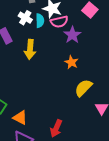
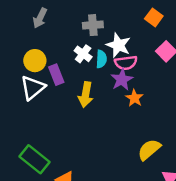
purple star: (72, 35) -> (122, 80), moved
orange star: (71, 62) -> (134, 98), moved

